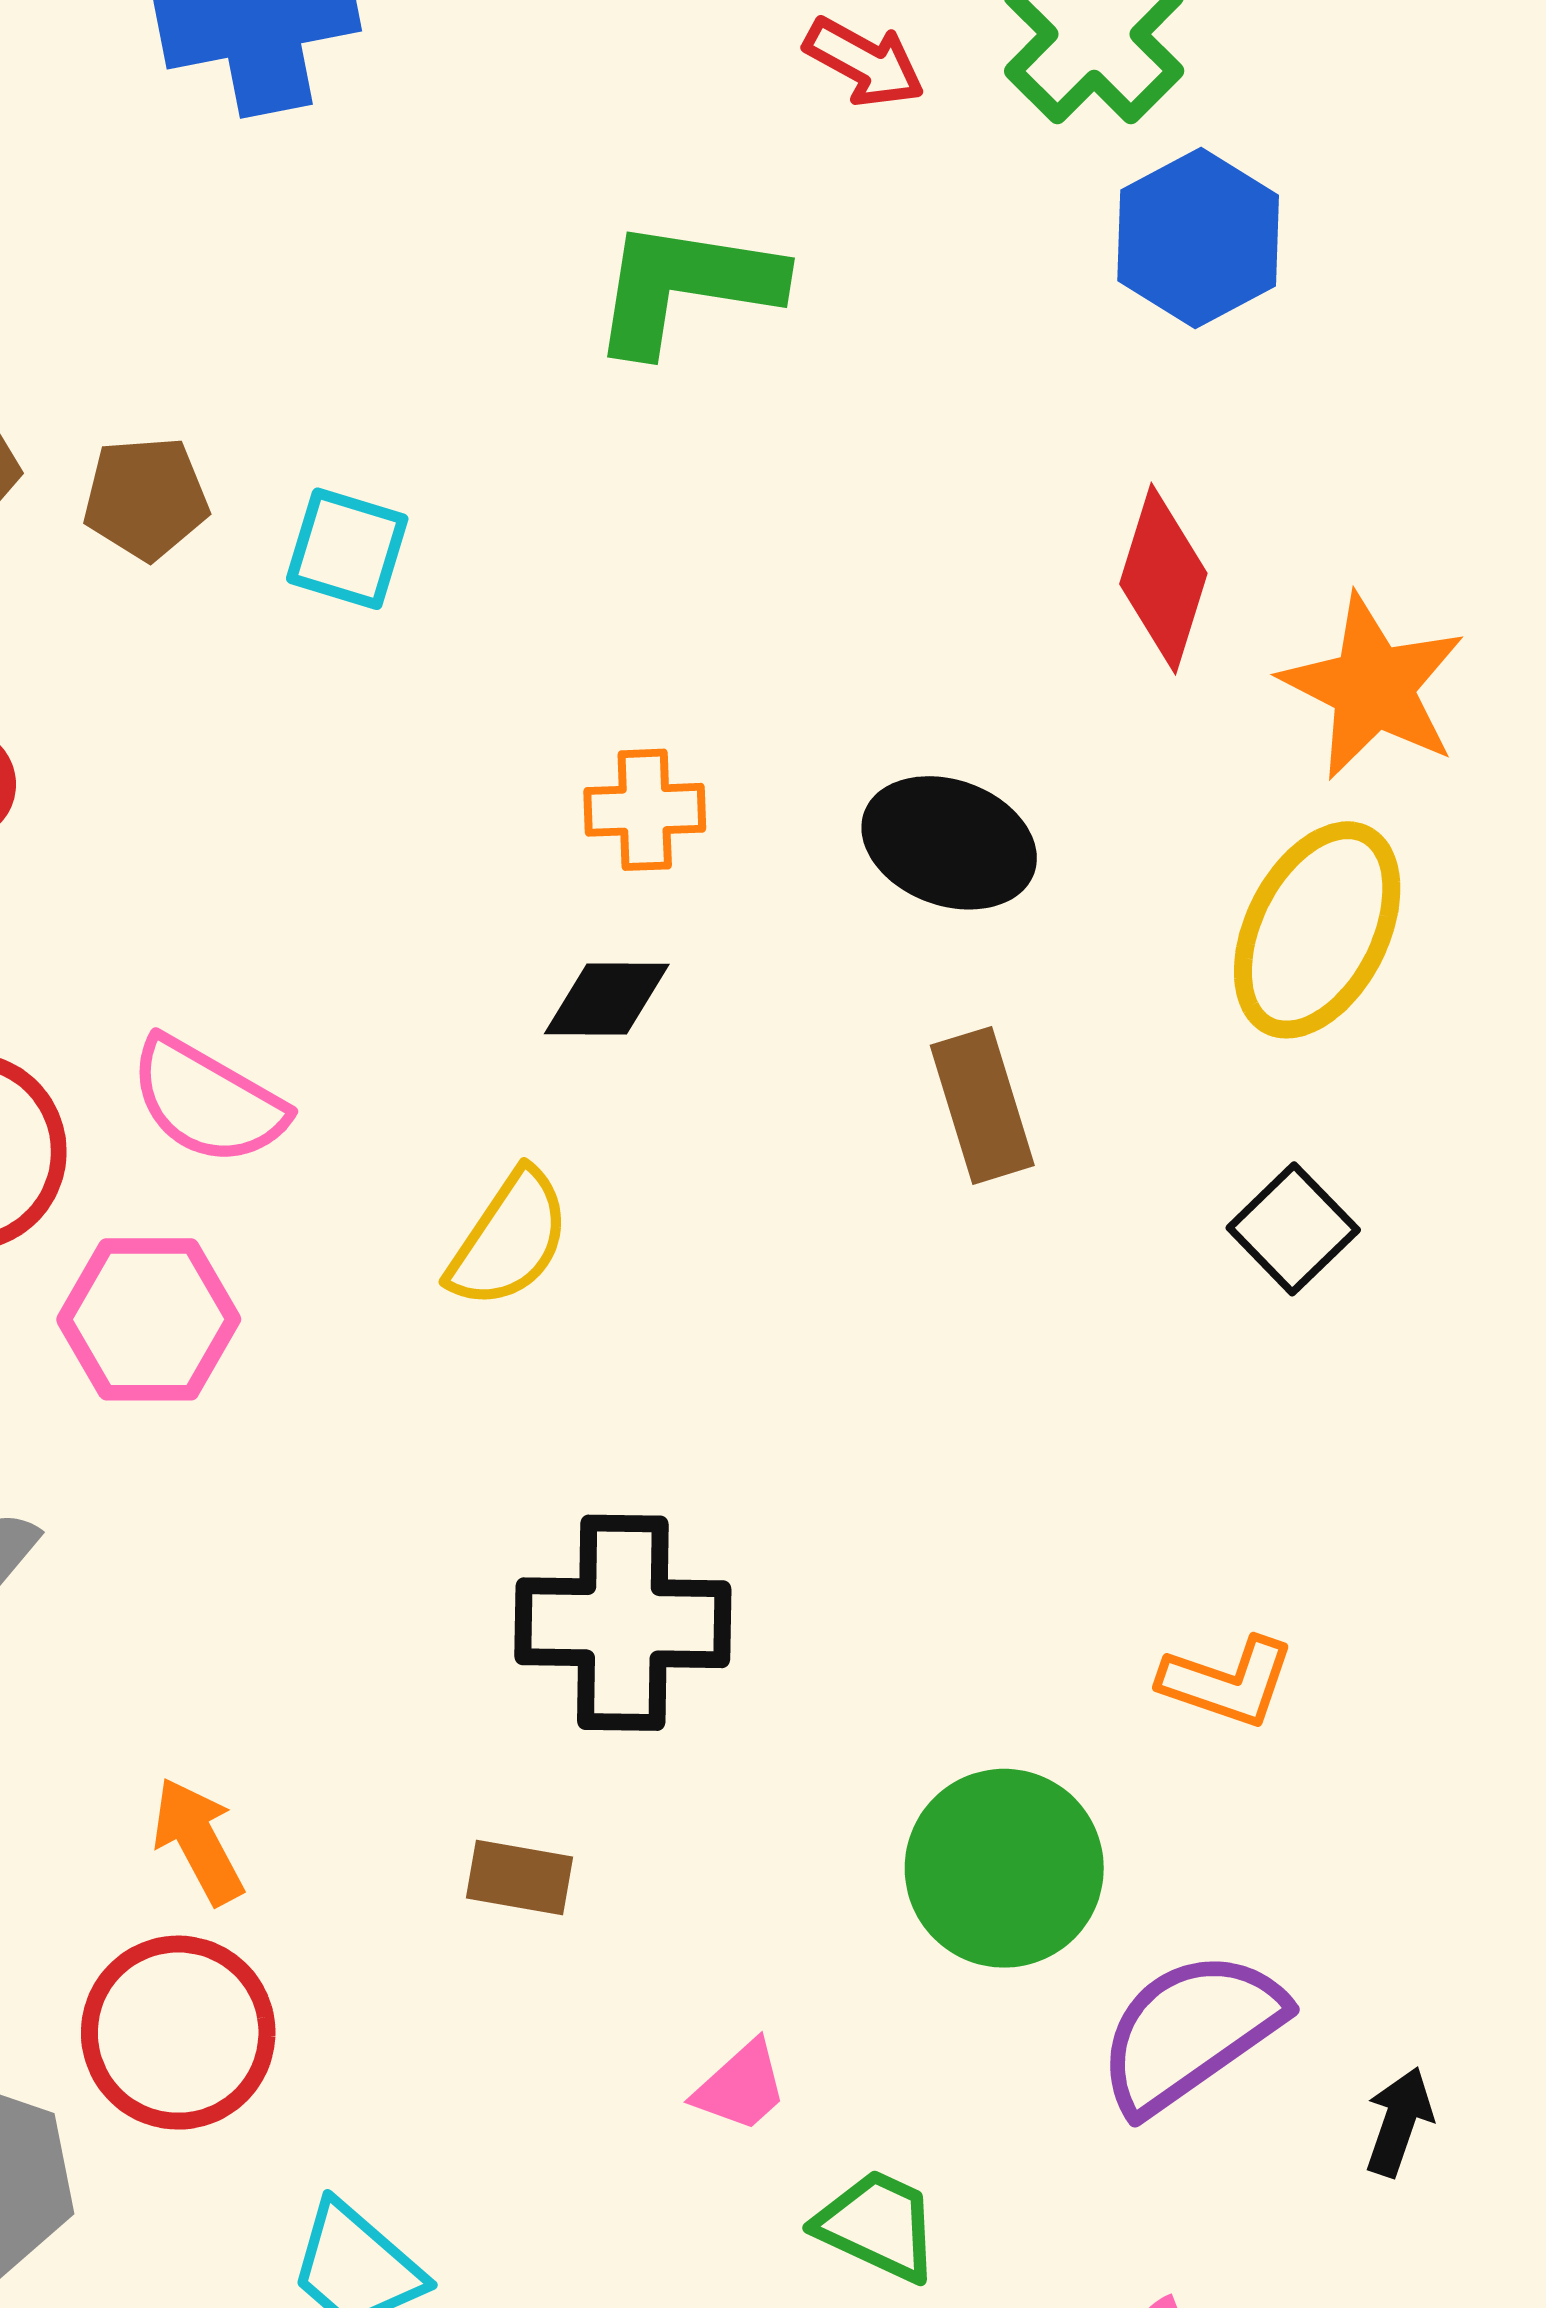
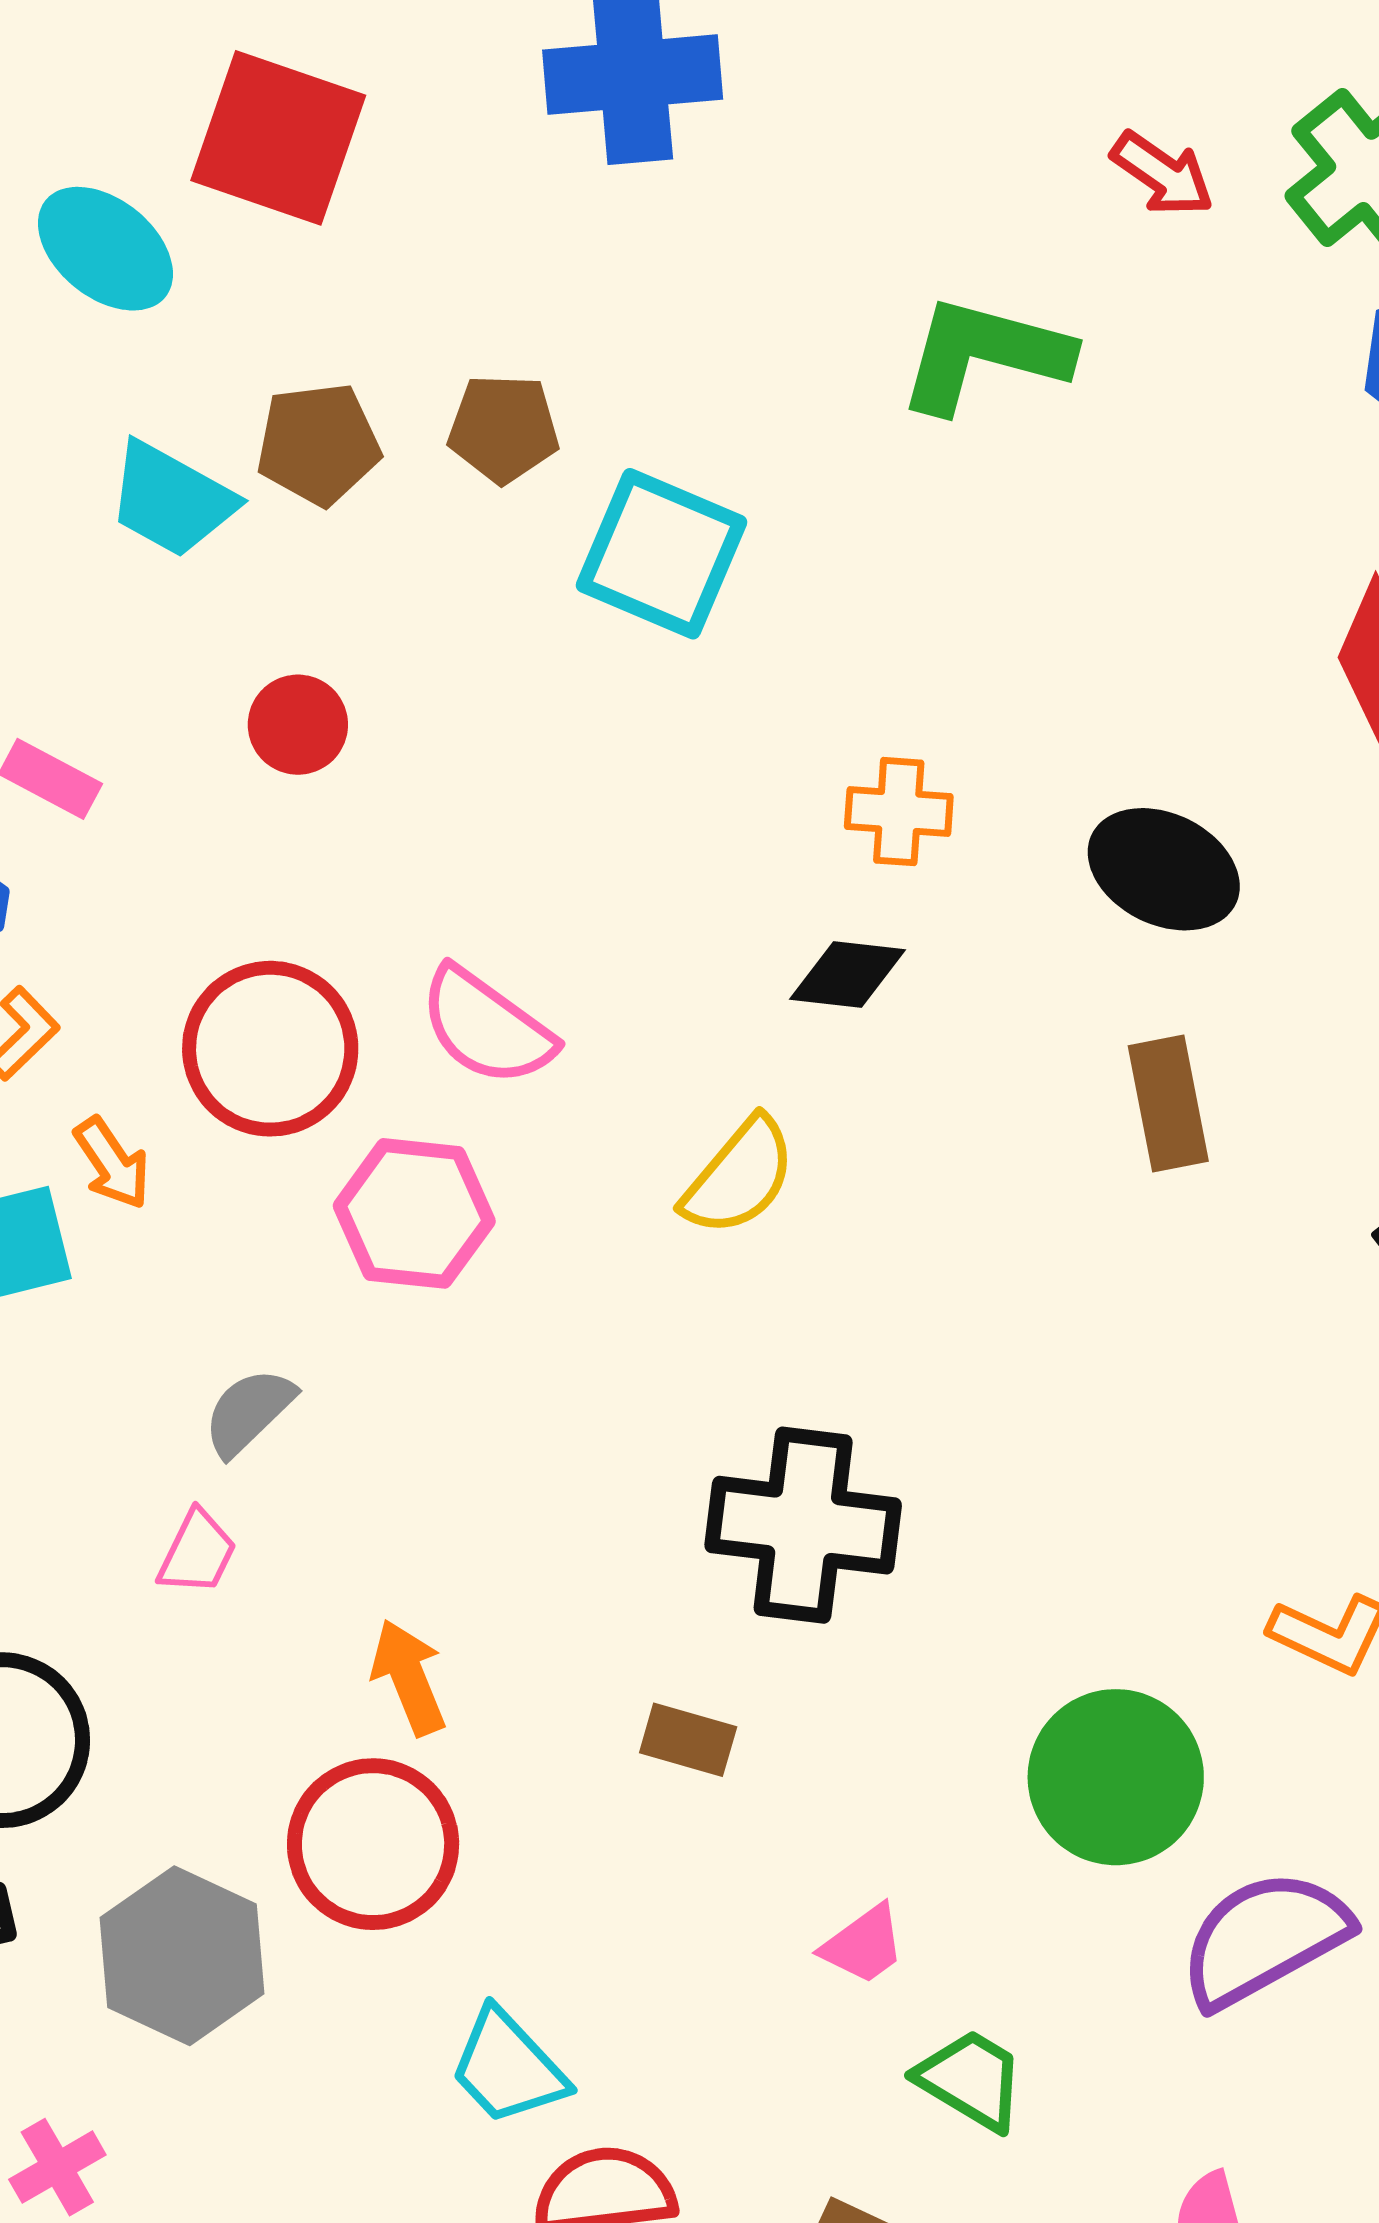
brown pentagon: (146, 498) -> (504, 429), moved
cyan square: (347, 549) -> (661, 554), size x1.5

